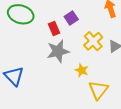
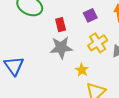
purple square: (71, 18) -> (90, 15), moved

